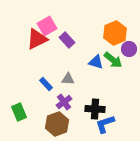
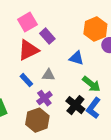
red triangle: (37, 39) -> (28, 50), moved
green arrow: (113, 60) -> (91, 84), moved
black cross: (95, 109) -> (75, 105), turned 36
blue L-shape: (105, 124) -> (93, 108), moved, turned -35

